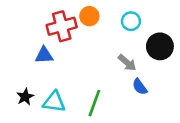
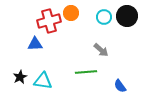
black circle: (160, 46) -> (127, 16), moved
blue semicircle: (140, 87) -> (120, 86), moved
green line: (94, 103) -> (86, 72), moved, turned 65

